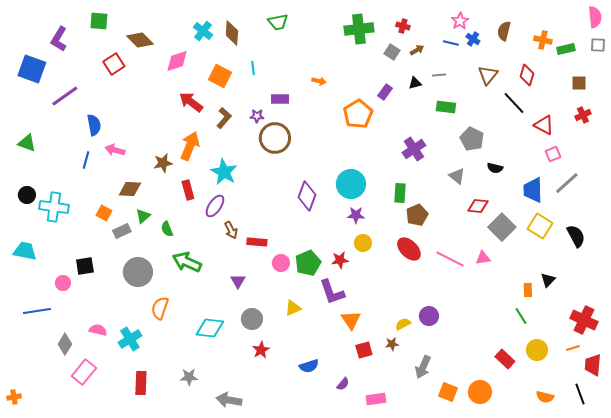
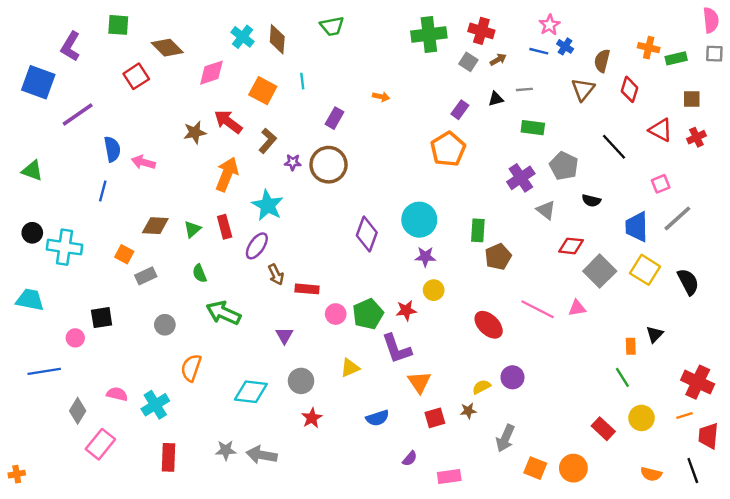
red cross: (403, 26) -> (481, 31), size x1.5
brown semicircle: (504, 31) -> (602, 61), moved
purple rectangle: (280, 99) -> (334, 118), turned -60
black line: (514, 103) -> (614, 147), moved
orange pentagon: (358, 114) -> (448, 149), moved
purple star: (257, 116) -> (293, 162), moved
red triangle: (544, 125) -> (661, 130), moved
purple cross: (414, 149) -> (521, 178), moved
pink arrow: (115, 150) -> (143, 162), moved
brown star: (163, 163) -> (195, 132), moved
green triangle: (143, 216) -> (192, 229), moved
red ellipse: (409, 249) -> (489, 325), moved
gray circle: (138, 272) -> (165, 325), size x0.6
blue semicircle: (309, 366) -> (377, 418), moved
gray arrow: (229, 400) -> (262, 455), moved

